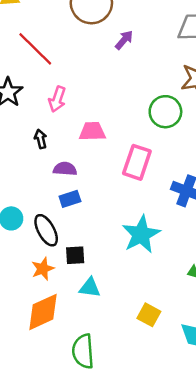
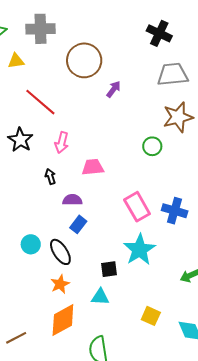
green circle: (165, 112) -> (152, 146), size x0.7
pink rectangle: (137, 162) -> (137, 207), moved, turned -44
blue rectangle: (70, 199) -> (78, 224), turned -30
black square: (75, 255) -> (109, 269), moved

